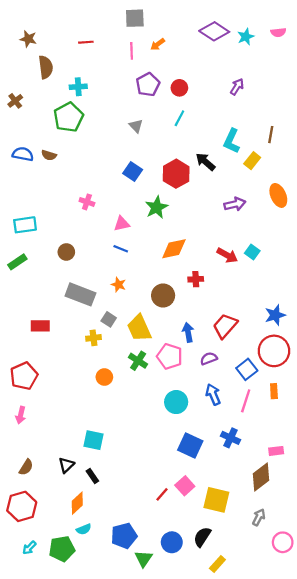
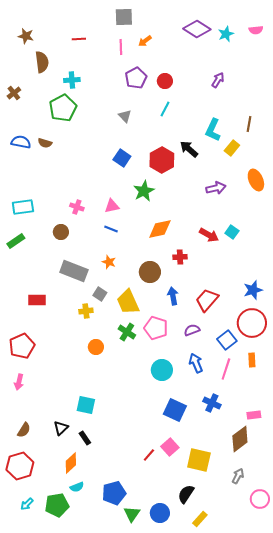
pink cross: (87, 202) -> (77, 207), moved
blue arrow: (188, 332) -> (173, 296), moved
blue circle: (172, 542) -> (160, 513), moved

